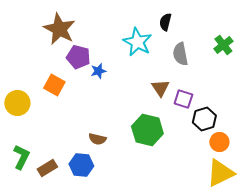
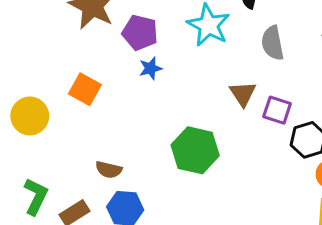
purple pentagon: (78, 57) -> (140, 33), moved
green hexagon: (147, 130) -> (195, 150), moved
brown semicircle: (97, 139) -> (109, 170), moved

